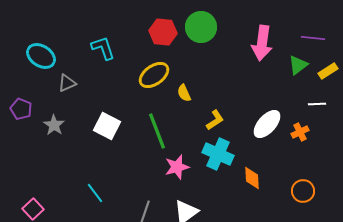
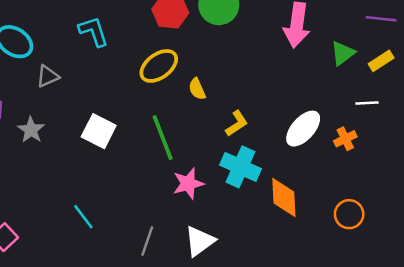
purple line: (313, 38) -> (381, 19), moved
orange diamond: (252, 178) -> (284, 198), size x1.4

